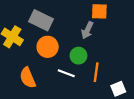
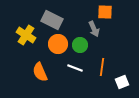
gray arrow: (87, 30) -> (94, 29), turned -49
green circle: (78, 56) -> (80, 45), moved

